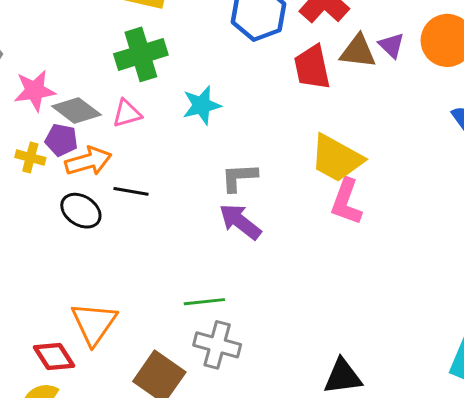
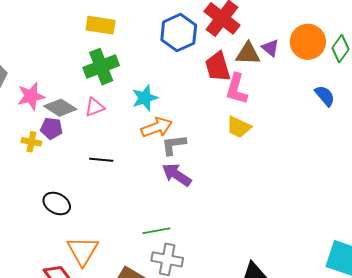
yellow trapezoid: (337, 158) -> (239, 127), size x0.7
orange arrow: (88, 161) -> (157, 127), moved
pink L-shape: (346, 202) -> (237, 89), moved
black ellipse: (81, 211) -> (57, 204), moved

